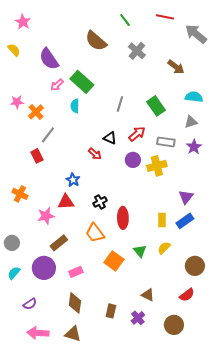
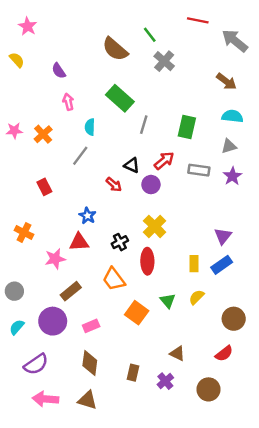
green line: (125, 20) -> (150, 35), moved
purple semicircle: (49, 59) -> (59, 71), size x0.6
brown arrow: (176, 67) -> (226, 81), moved
green rectangle: (82, 82) -> (120, 98), moved
pink arrow: (57, 85) -> (68, 102), turned 120
pink star: (17, 102) -> (14, 131), moved
green rectangle: (156, 106) -> (187, 127), turned 48
gray line: (48, 135) -> (80, 156), moved
purple circle: (133, 160) -> (151, 185), moved
yellow cross: (157, 166) -> (155, 226), moved, turned -30
purple semicircle: (30, 304) -> (36, 364), size x1.5

